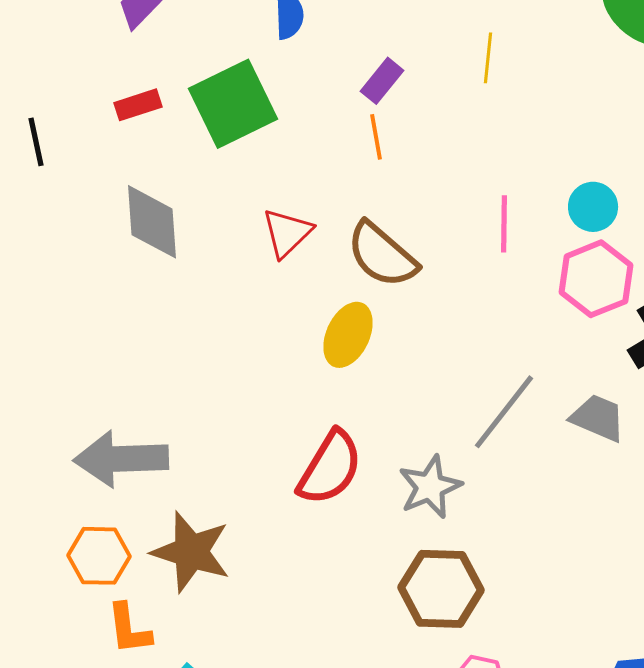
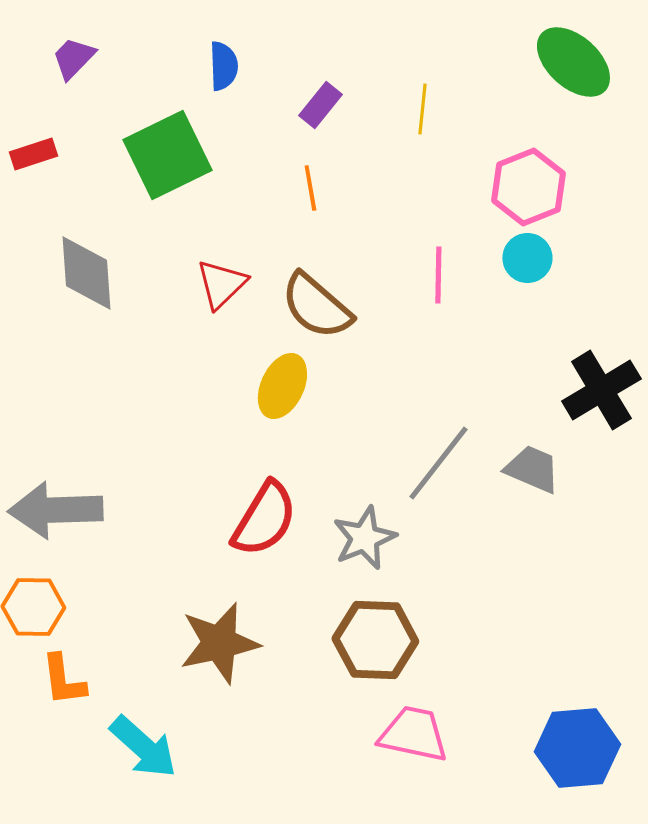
purple rectangle: (382, 81) -> (320, 105), moved
red rectangle: (138, 105) -> (33, 154), moved
pink hexagon: (596, 279) -> (528, 187), moved
brown star: (191, 552) -> (219, 643), moved, turned -30

